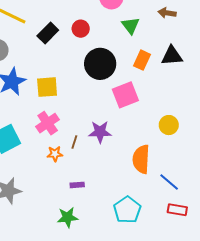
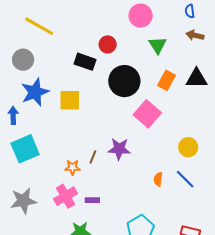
black rectangle: (48, 33) -> (85, 62), moved, turned 60
pink square: (125, 95) -> (147, 114), turned -32
pink cross: (48, 123) -> (66, 196), moved
orange semicircle: (141, 159) -> (158, 179), size x0.5
blue line: (169, 182) -> (185, 179), moved

